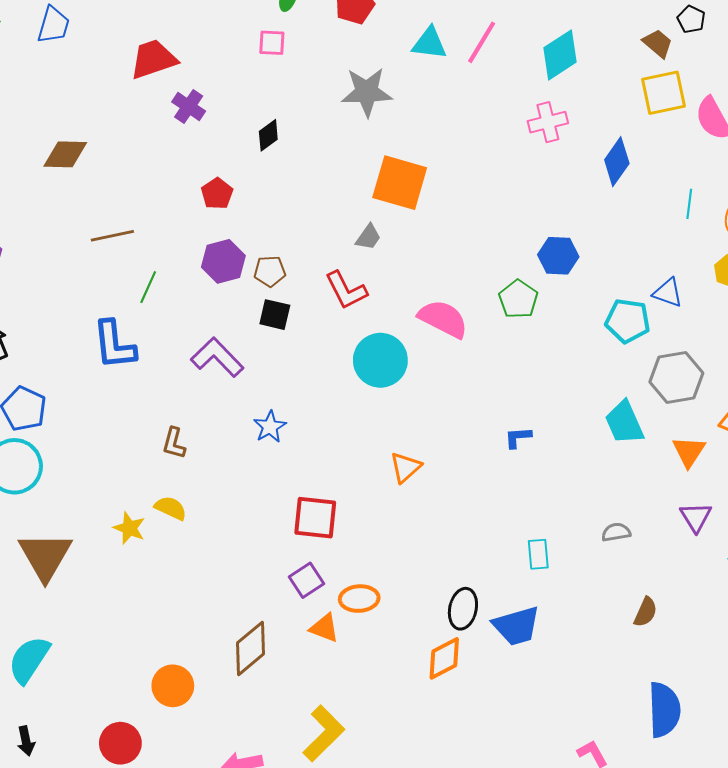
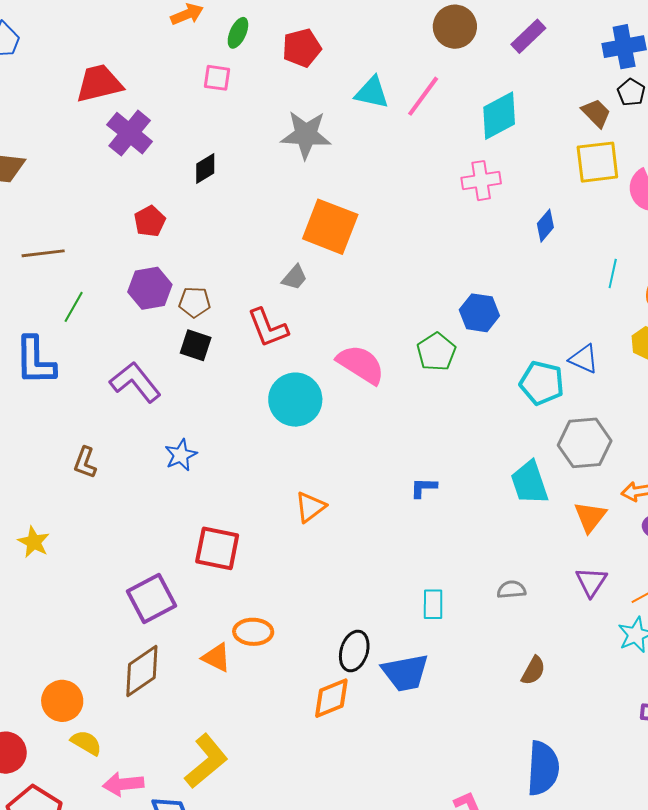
purple cross: (189, 106) -> (130, 133), size x1.4
blue diamond: (617, 162) -> (545, 226), size x0.7
yellow semicircle: (171, 508) -> (86, 743), moved
purple square: (307, 580) -> (152, 599), moved, size x1.4

